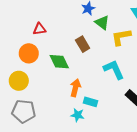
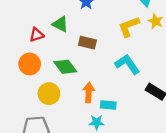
green triangle: (102, 23) -> (60, 24), moved
brown rectangle: (83, 44) -> (87, 43), turned -35
yellow circle: (19, 81) -> (49, 94), moved

